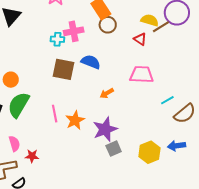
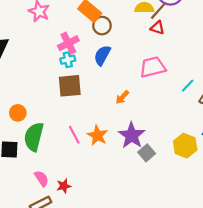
cyan cross: (57, 39) -> (68, 60), moved
red triangle: (140, 39) -> (157, 28), moved
blue semicircle: (91, 62) -> (102, 55), moved, turned -66

